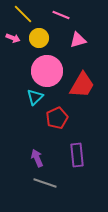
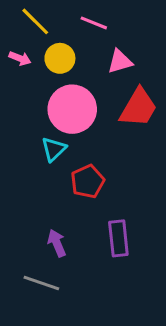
red trapezoid: (82, 85) -> (138, 108), moved
gray line: (45, 183) -> (41, 283), moved

